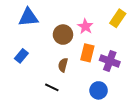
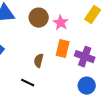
brown circle: (63, 35) -> (39, 18), moved
blue circle: (99, 90) -> (87, 86), moved

